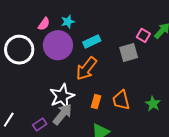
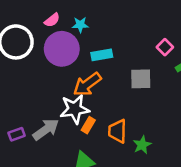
pink square: (143, 35) -> (165, 47), moved
white star: (62, 96) -> (75, 109), moved
green star: (153, 104) -> (142, 145), moved

